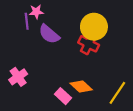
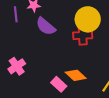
purple line: (27, 21) -> (16, 14), moved
red cross: (89, 44) -> (83, 35), turned -30

